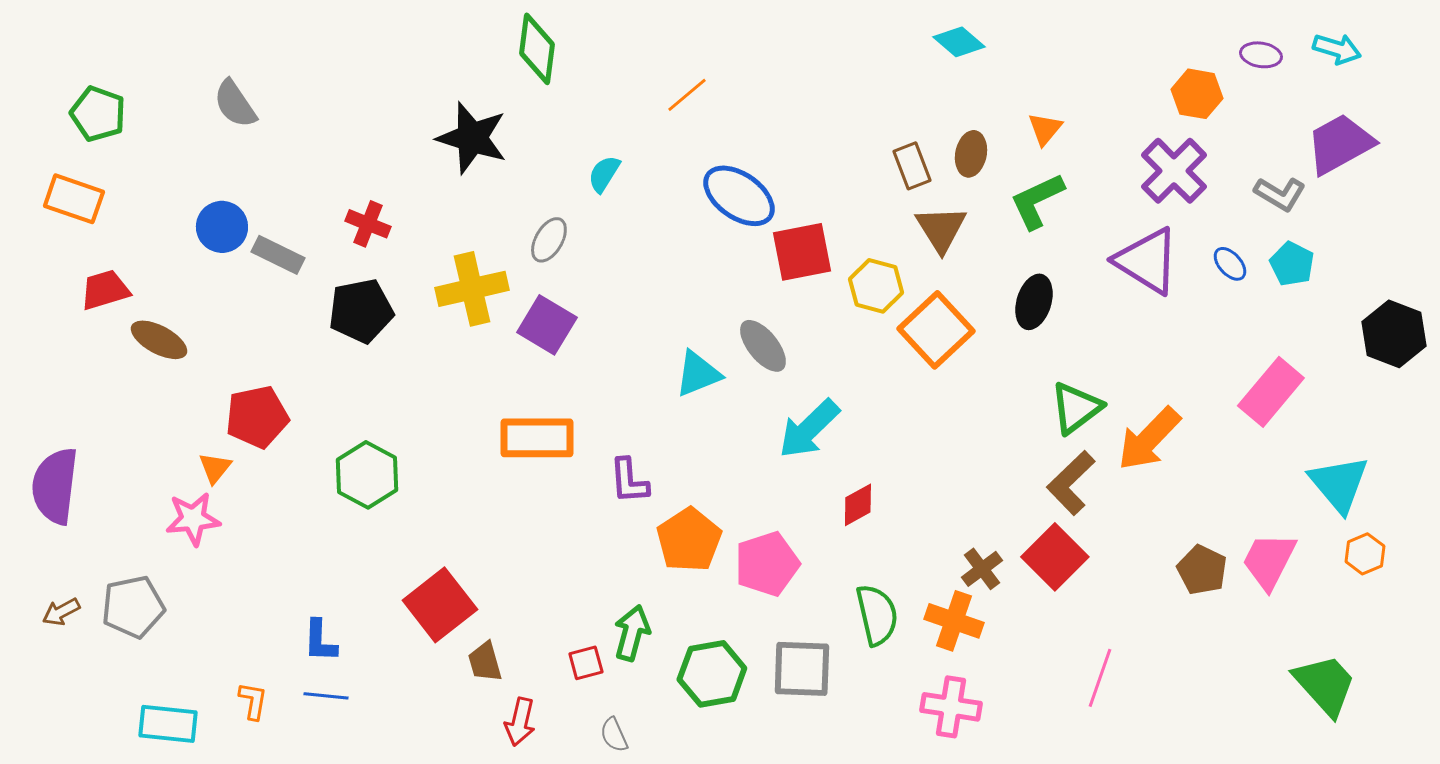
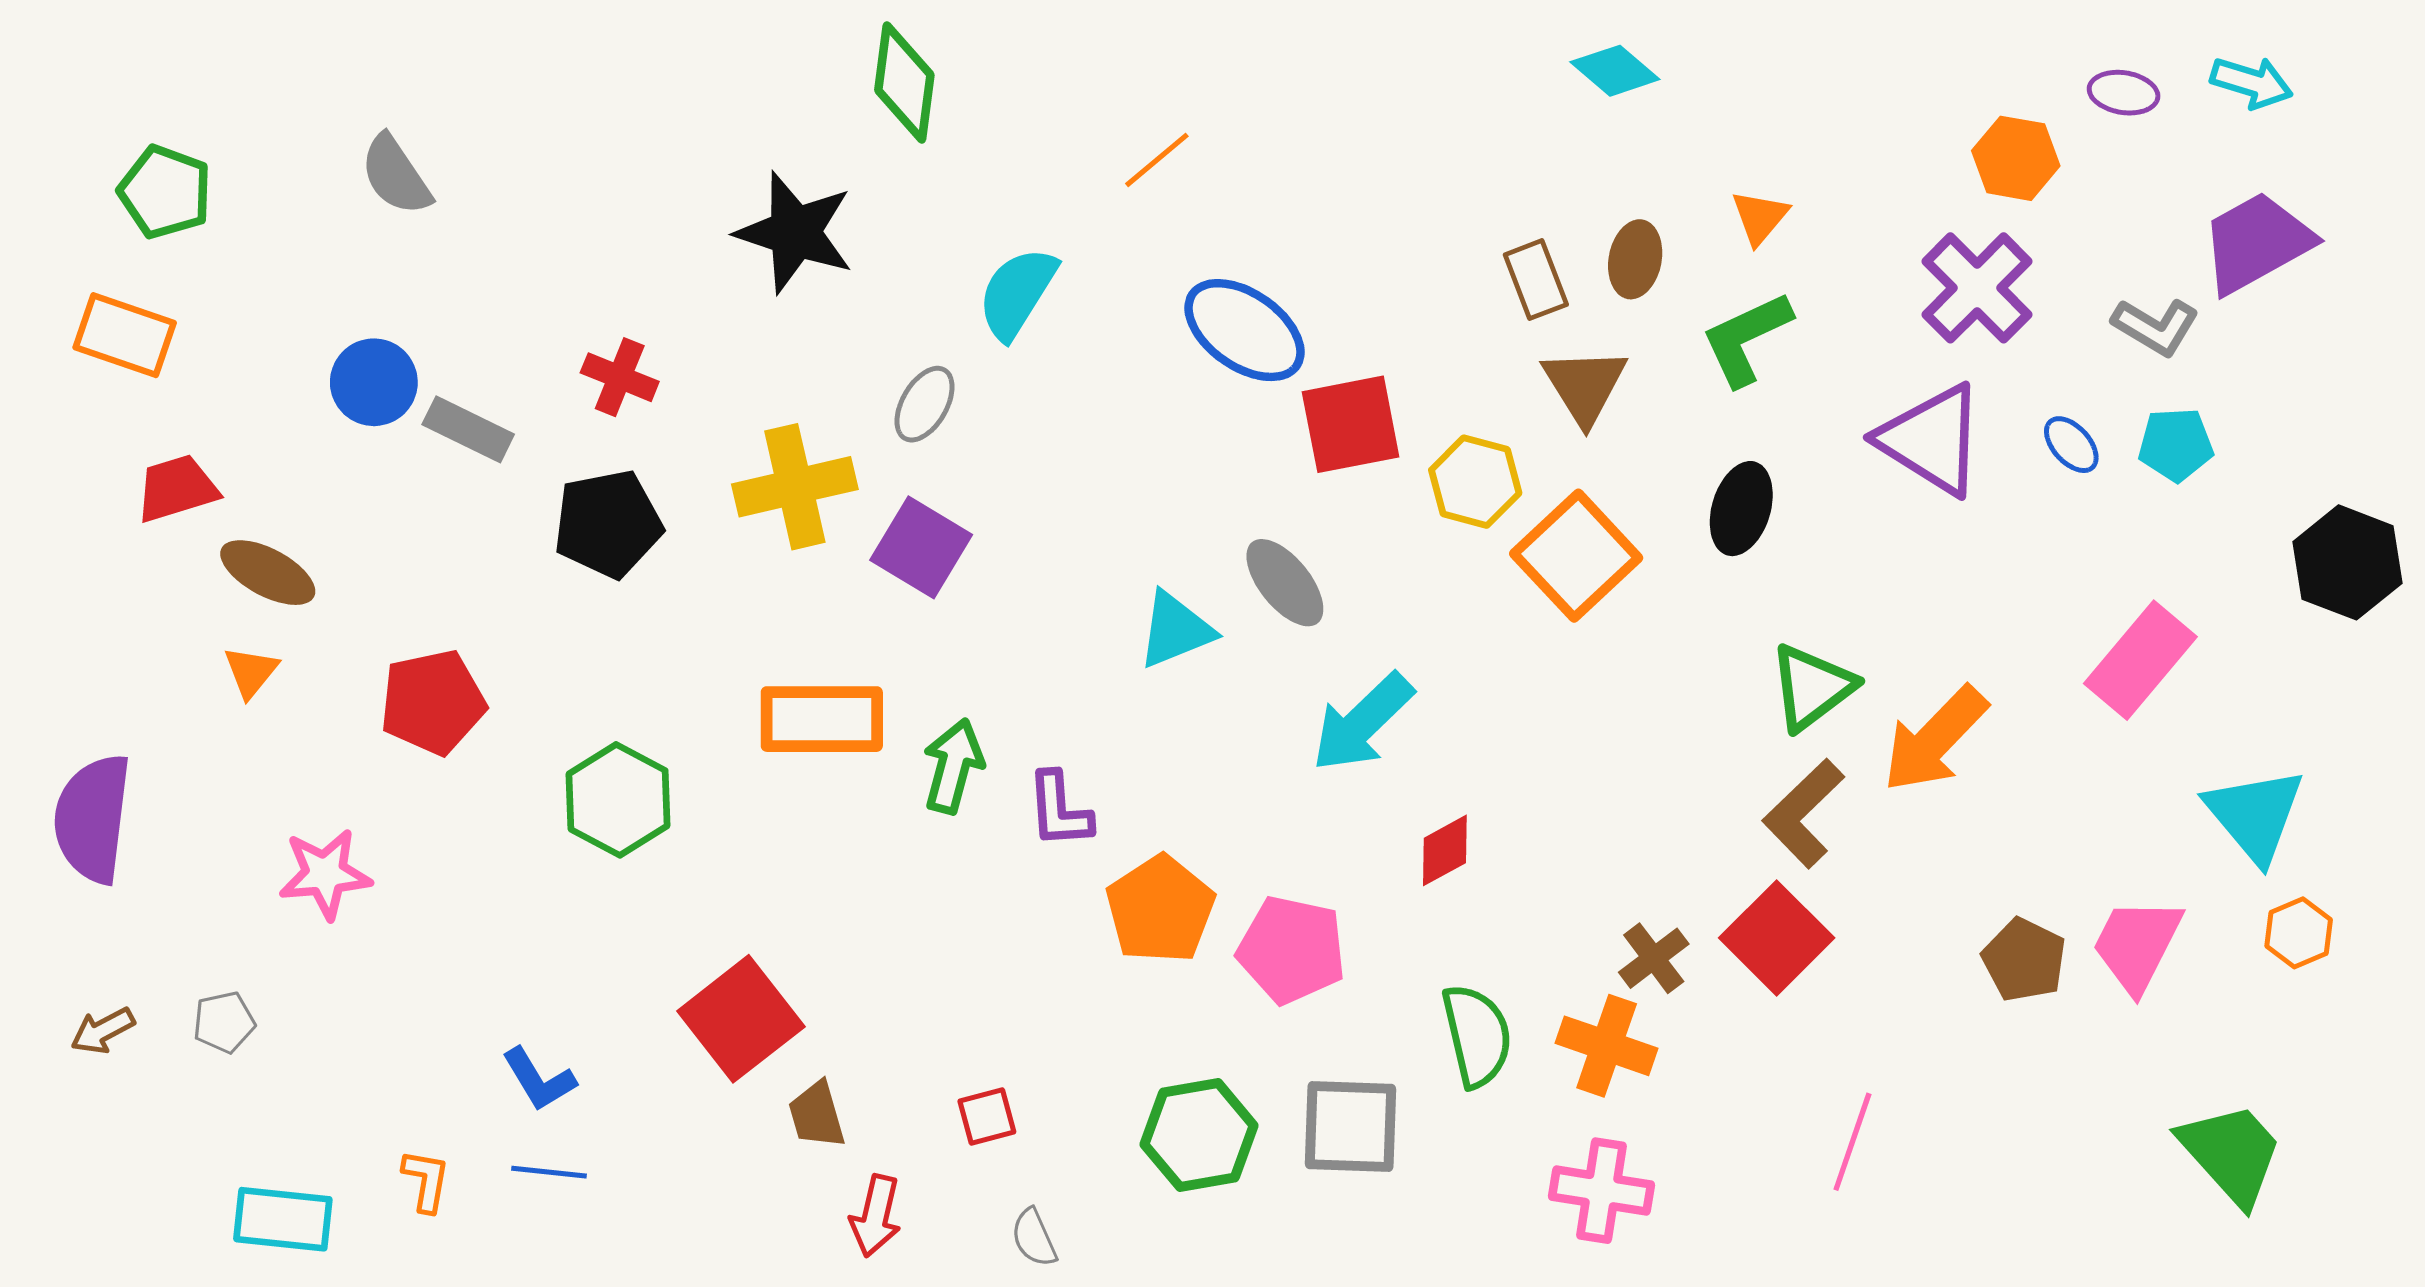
cyan semicircle: (604, 174) -> (1017, 293), size x1.5
cyan pentagon: (1292, 264) -> (2176, 445), turned -30
orange rectangle: (537, 438) -> (822, 719), moved
orange triangle: (215, 468) -> (251, 672), moved
pink pentagon: (767, 564) -> (1292, 950), turned 30
gray pentagon: (133, 607) -> (224, 1022), size x0.6
green arrow: (632, 633) -> (953, 766), moved
blue L-shape: (320, 641) -> (539, 1079), turned -33

